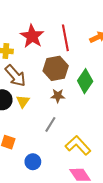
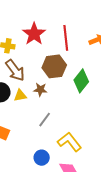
brown star: (58, 96) -> (40, 90), moved
yellow triangle: (23, 101) -> (20, 95), turned 40
blue circle: (33, 162) -> (42, 158), moved

